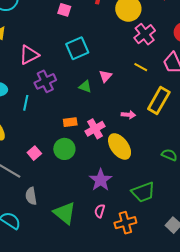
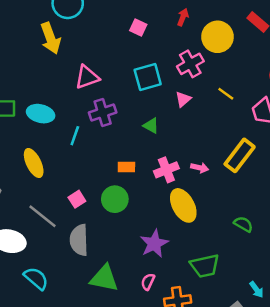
pink cross: (145, 34) -> (190, 64), moved
yellow line: (141, 67) -> (226, 94), moved
pink triangle: (105, 76) -> (183, 99), moved
pink cross: (95, 129) -> (166, 170), moved
gray semicircle: (31, 196) -> (79, 240), moved, size x1.4
green triangle: (65, 213) -> (104, 278), turned -35

